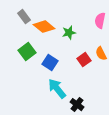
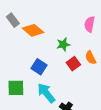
green star: (69, 33) -> (63, 44), moved
green square: (27, 52) -> (16, 88), moved, turned 36

